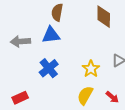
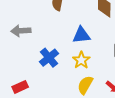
blue triangle: (51, 35) -> (81, 35), moved
yellow star: (91, 69) -> (81, 60), moved

